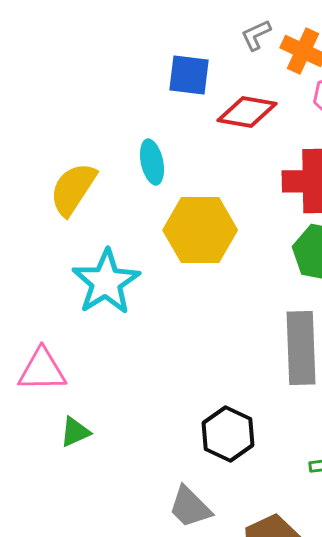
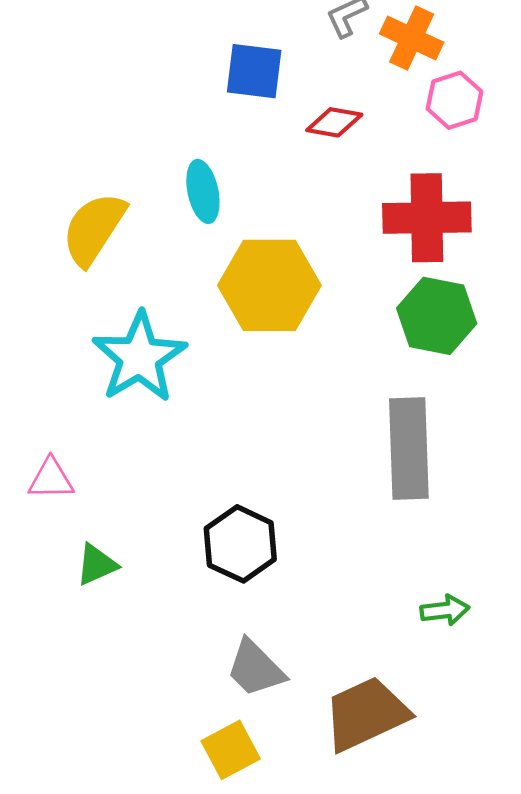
red diamond: (247, 112) -> (334, 122), size x0.7
pink triangle: (42, 370) -> (51, 479), size x0.7
black hexagon: (228, 434) -> (240, 544), moved

